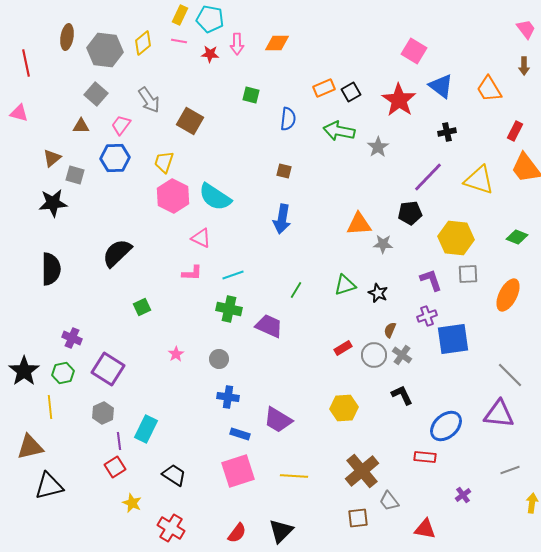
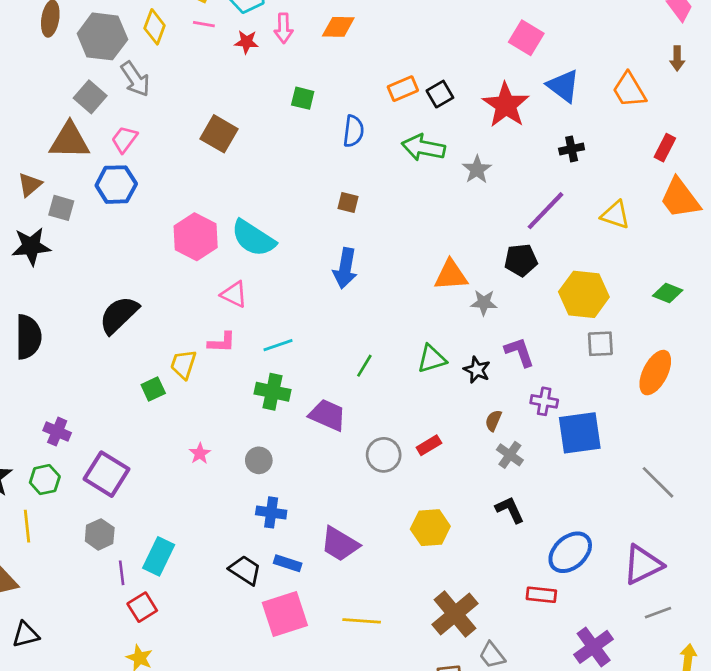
yellow diamond: (143, 43) -> (155, 27), turned -30
gray arrow: (149, 100) -> (135, 79), moved
brown triangle: (81, 126) -> (69, 141), size x1.8
yellow trapezoid: (164, 162) -> (183, 364), moved
yellow triangle: (479, 180) -> (615, 215), size x0.7
purple L-shape: (431, 280) -> (519, 352), moved
purple cross: (427, 316) -> (544, 401), turned 30
gray circle: (374, 355) -> (384, 455), moved
purple triangle: (499, 414) -> (643, 565), moved, turned -32
red square: (115, 467) -> (142, 607), moved
black trapezoid: (174, 475) -> (245, 570), moved
black triangle: (49, 486) -> (26, 635), size x0.7
purple cross: (463, 495) -> (594, 647), size x1.8

